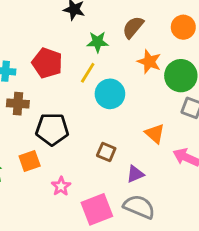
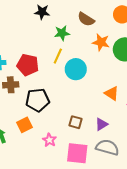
brown semicircle: (133, 27) -> (86, 19), turned -90
red pentagon: (47, 63) -> (28, 65), moved
brown square: (106, 152) -> (75, 122), moved
pink square: (97, 209) -> (77, 153), turned 35

